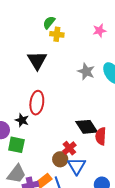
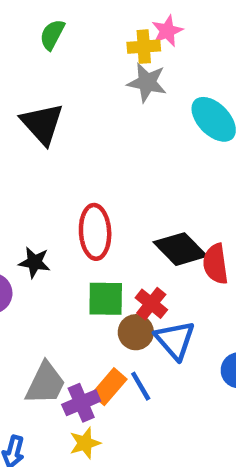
yellow cross: (57, 34) -> (144, 47), moved
gray star: (86, 71) -> (147, 82), moved
red ellipse: (37, 103) -> (95, 232), moved
green square: (16, 145) -> (106, 299), moved

